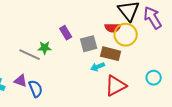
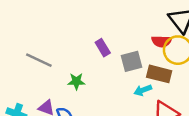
green star: (45, 48) -> (76, 81), moved
gray line: (30, 55) -> (39, 60), moved

